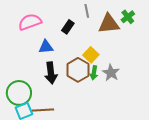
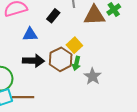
black arrow: (51, 73) -> (33, 61), turned -85
gray star: (111, 73) -> (93, 76), moved

